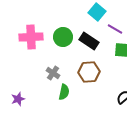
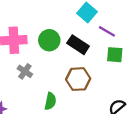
gray cross: (53, 73) -> (25, 71), moved

